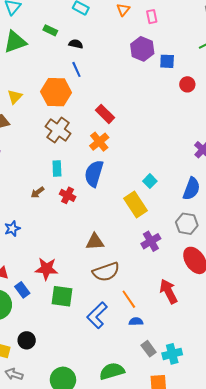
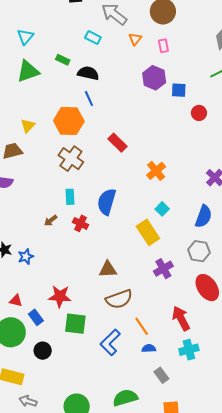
black semicircle: (76, 44) -> (88, 73), size x1.5
orange cross: (99, 142) -> (156, 171), moved
black circle: (27, 340) -> (43, 351), moved
cyan cross: (172, 354) -> (189, 350), moved

